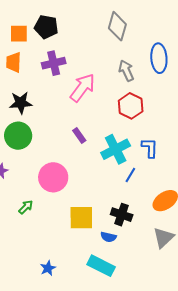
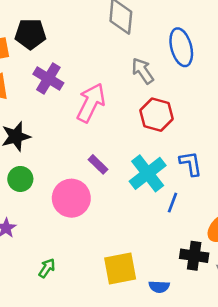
purple cross: (54, 63) -> (48, 79), turned -35
green circle: (18, 136) -> (20, 179), size x0.7
pink circle: (53, 177) -> (71, 198), moved
black cross: (122, 215) -> (194, 256), moved

